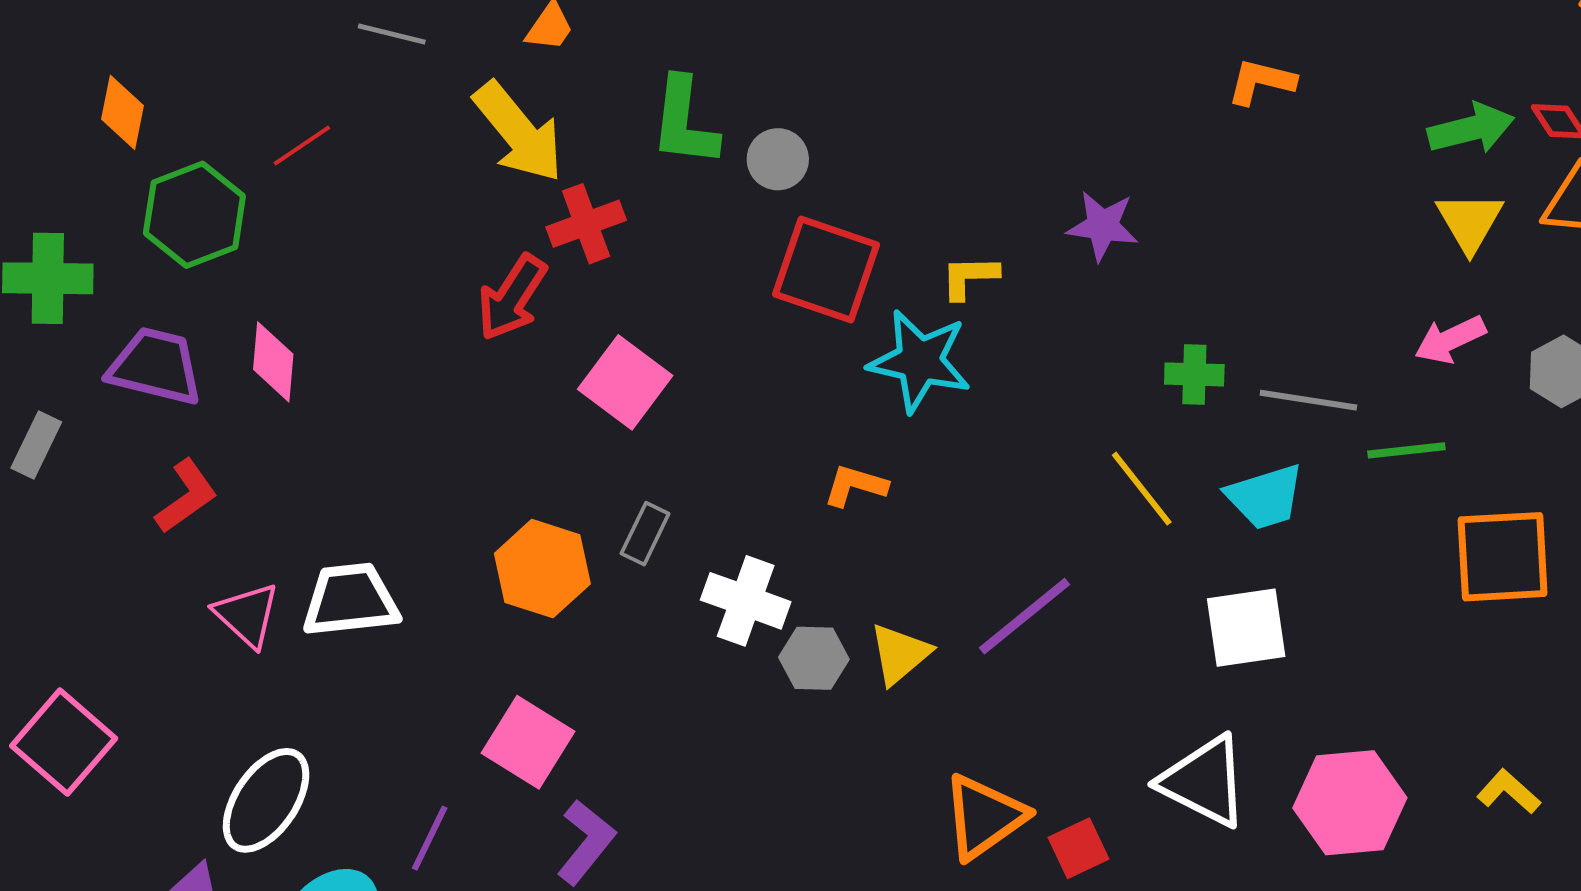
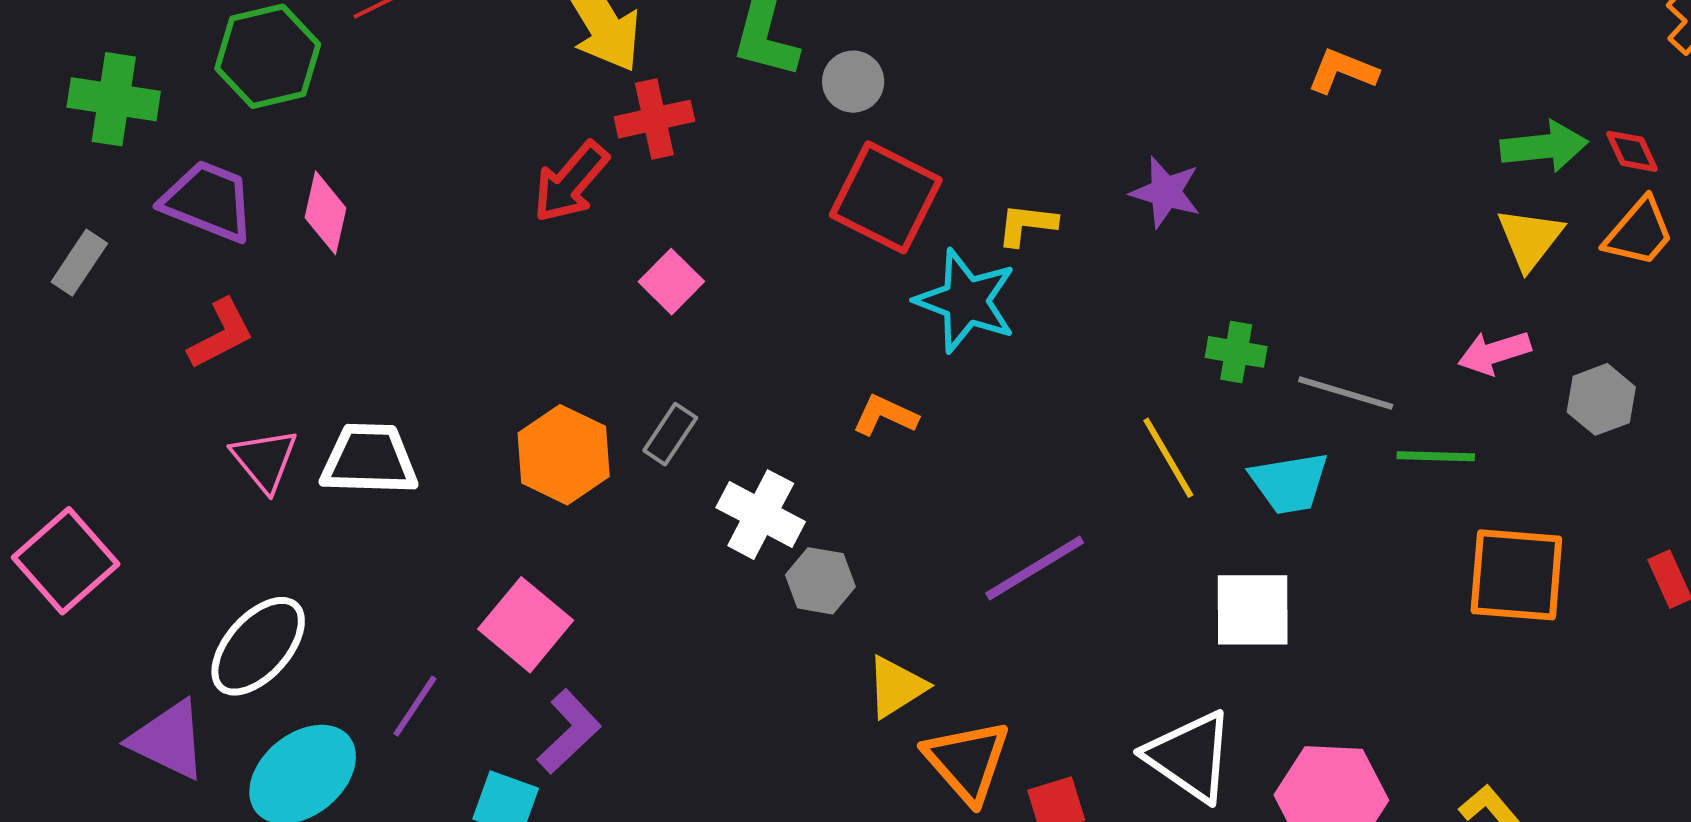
pink square: (625, 382) -> (671, 282), size x0.7
yellow triangle: (900, 654) -> (896, 687), moved
orange triangle: (984, 817) -> (967, 761), turned -44

